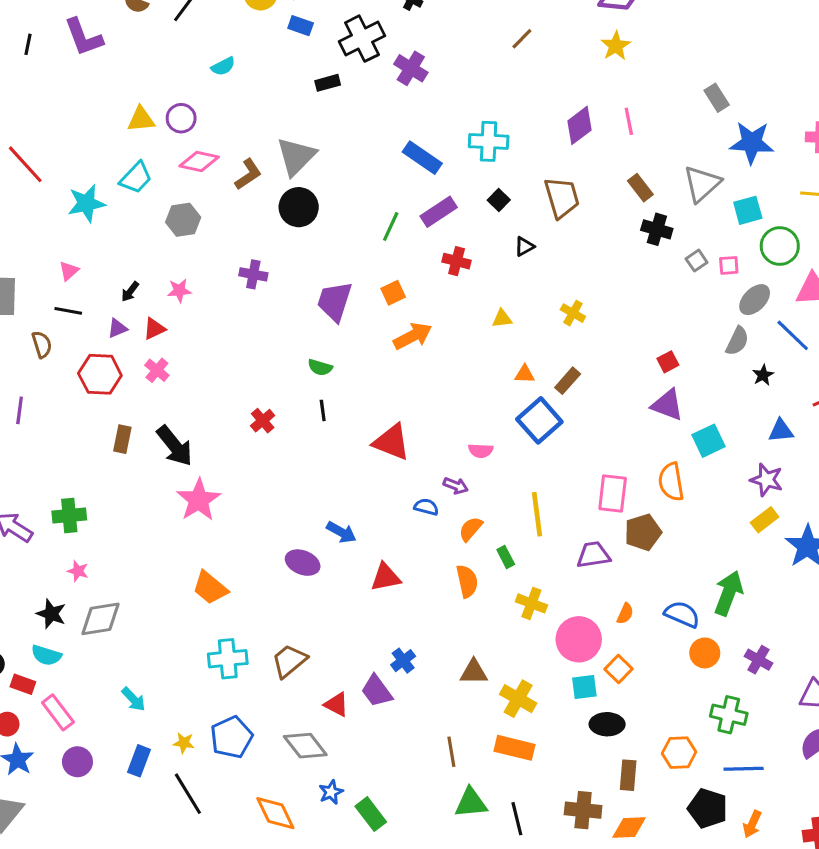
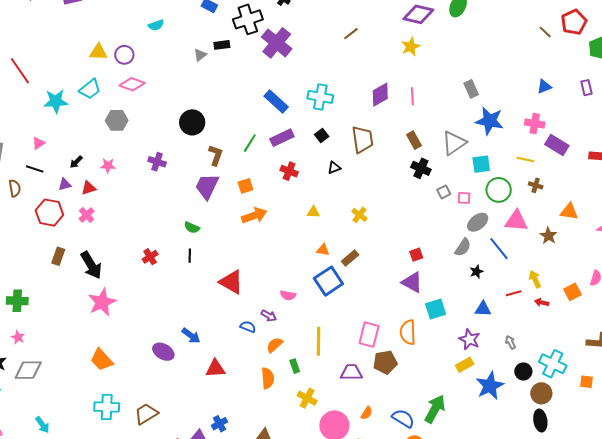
purple cross: (411, 68) -> (277, 43), size x1.4
gray triangle: (296, 156) -> (200, 55), moved, size x0.5
brown L-shape: (248, 174) -> (216, 155), moved, turned -45

